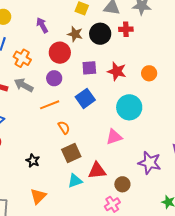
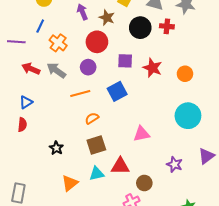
brown star: (75, 34) -> (107, 18), moved
cyan circle: (129, 107) -> (188, 116), moved
orange semicircle: (64, 128) -> (92, 118), turned -96
purple star: (150, 163) -> (174, 164), size x0.7
orange triangle: (38, 196) -> (70, 183), moved

